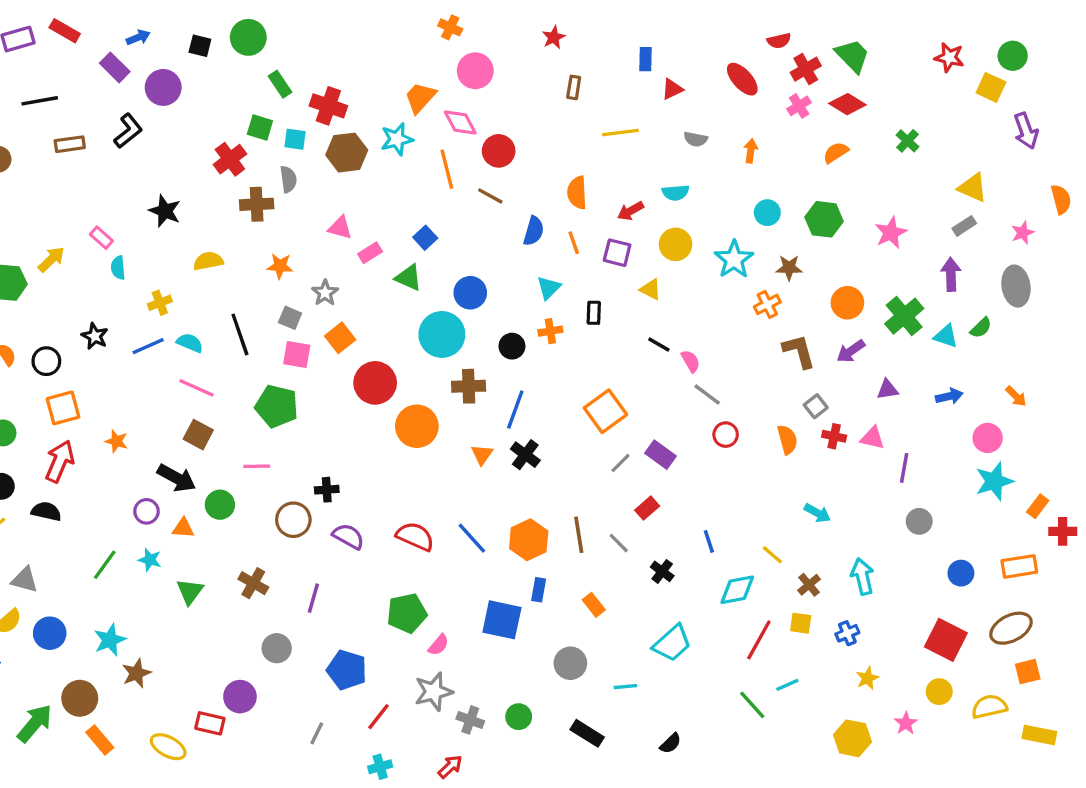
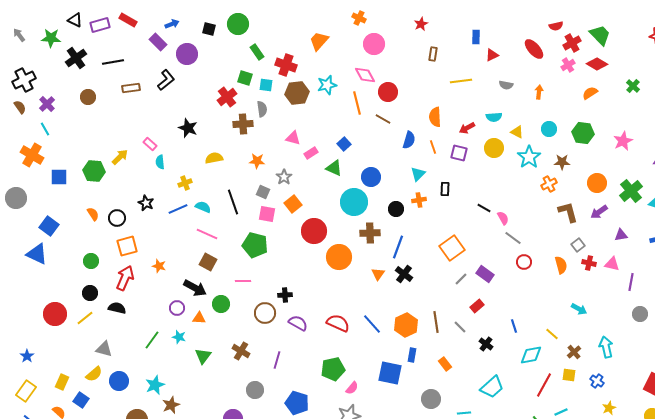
orange trapezoid: (420, 97) -> (319, 41), moved
yellow triangle: (650, 289) -> (517, 132), moved
blue cross: (847, 633) -> (597, 381), turned -32

